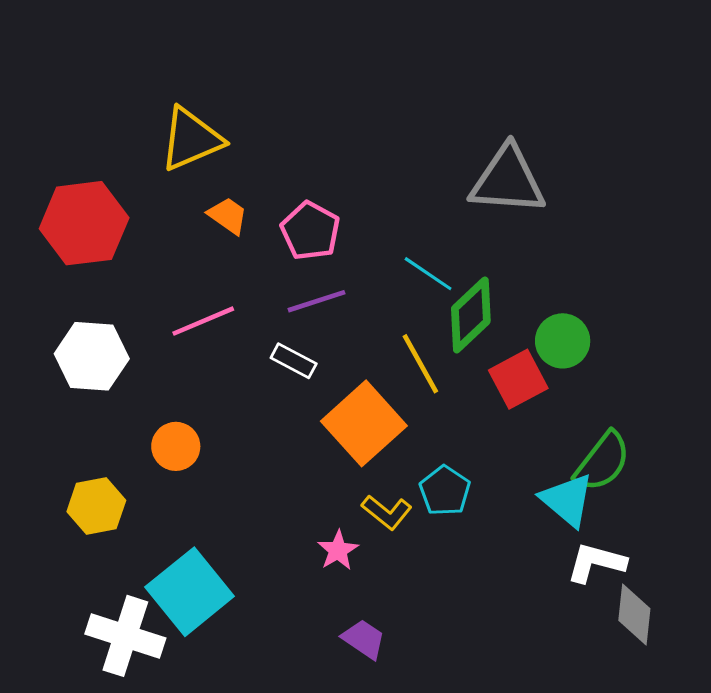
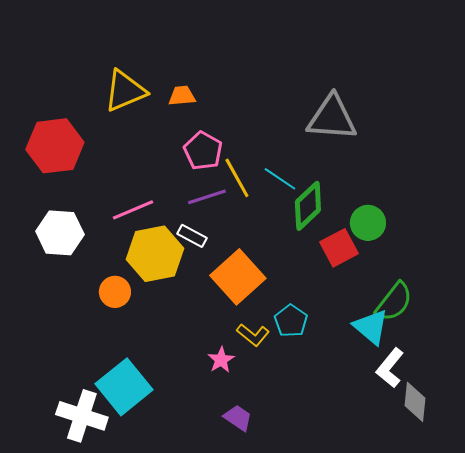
orange trapezoid: (228, 216) -> (182, 96), moved, turned -40
yellow line: (420, 364) -> (237, 178), moved
yellow hexagon: (96, 506) -> (155, 254), moved, size x1.5
white L-shape: (596, 563) -> (390, 368), turned -66

